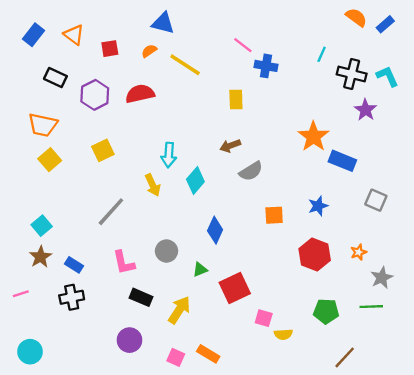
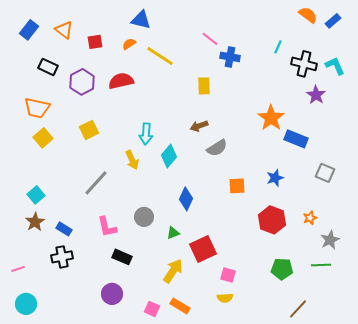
pink line: (21, 294) -> (18, 269), moved
yellow arrow: (179, 310) -> (173, 271), moved
yellow semicircle: (283, 334) -> (225, 298), moved

